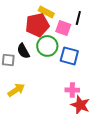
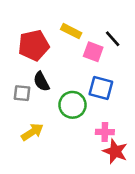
black line: (78, 18) -> (113, 39), turned -56
red pentagon: (37, 25) -> (34, 45), moved
green circle: (47, 46) -> (72, 105), moved

